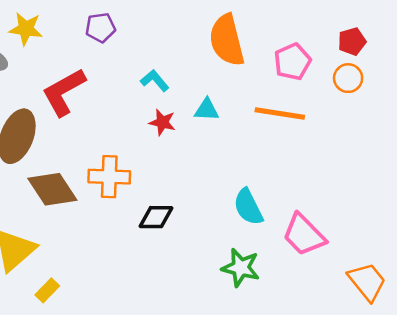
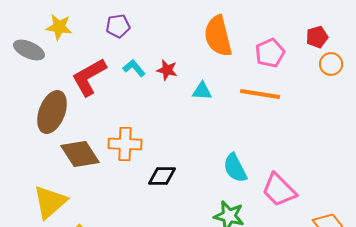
orange circle: (348, 78) -> (331, 64), moved
cyan L-shape: (155, 81) -> (134, 68), moved
red star: (162, 122) -> (167, 70), moved

